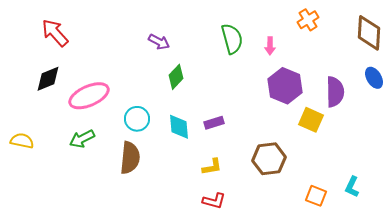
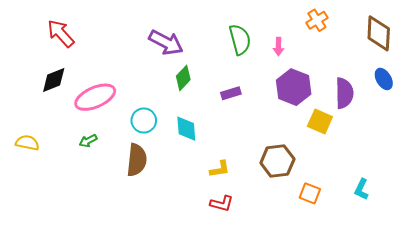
purple arrow: (159, 42) -> (166, 43), size x1.6
purple rectangle: (214, 123) -> (231, 93), moved
green arrow: (82, 139) -> (88, 141), size x0.7
orange square: (316, 196) -> (310, 193), moved

